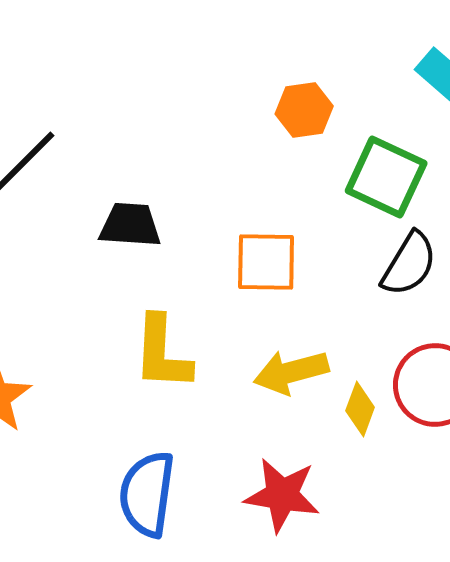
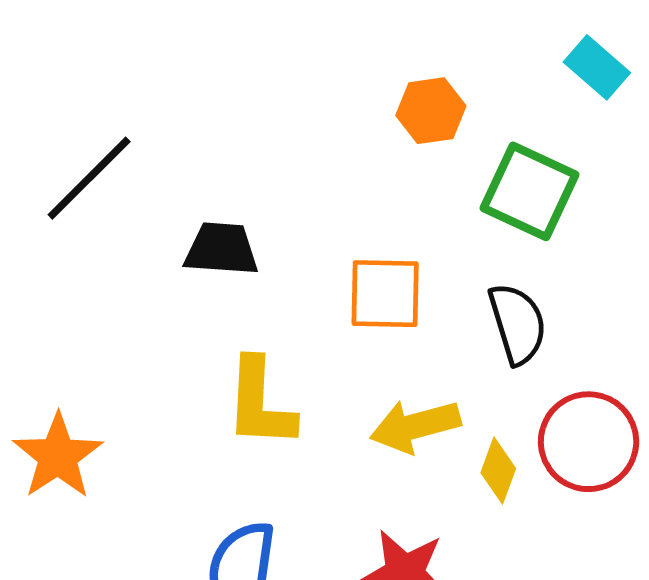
black semicircle: (409, 264) -> (518, 324), moved, turned -48

